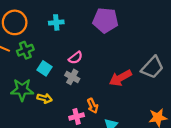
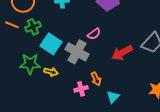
pink semicircle: (76, 58) -> (94, 34), moved
cyan square: (45, 68) -> (51, 44), size x1.5
gray cross: (72, 77) -> (77, 52), size x1.6

